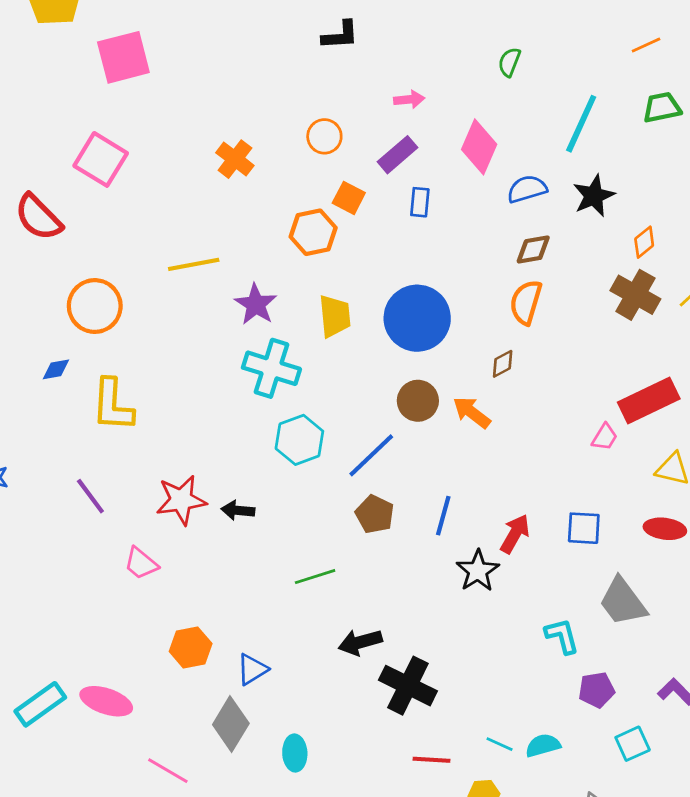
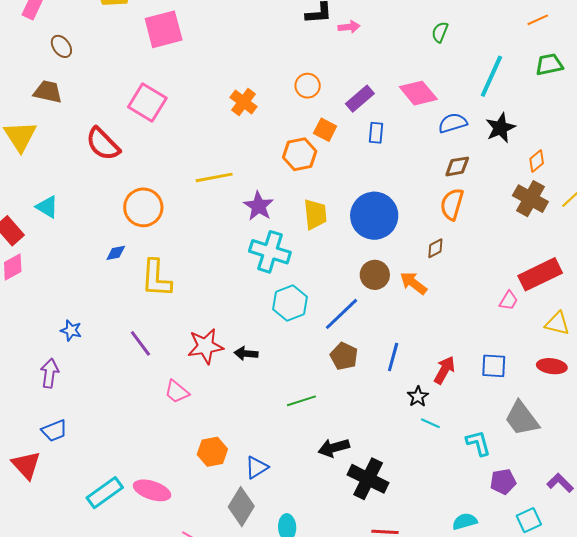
pink arrow: (409, 99) -> (349, 27), moved
pink diamond: (479, 147) -> (418, 93), turned -63
black star: (478, 571) -> (418, 397), size x0.7
cyan line: (500, 744) -> (430, 423), moved

